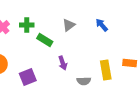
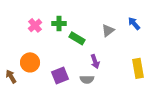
gray triangle: (69, 25) -> (108, 30), moved
gray semicircle: (84, 81) -> (87, 79), moved

